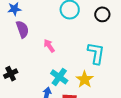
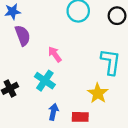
cyan cross: (59, 77) -> (45, 81), moved

